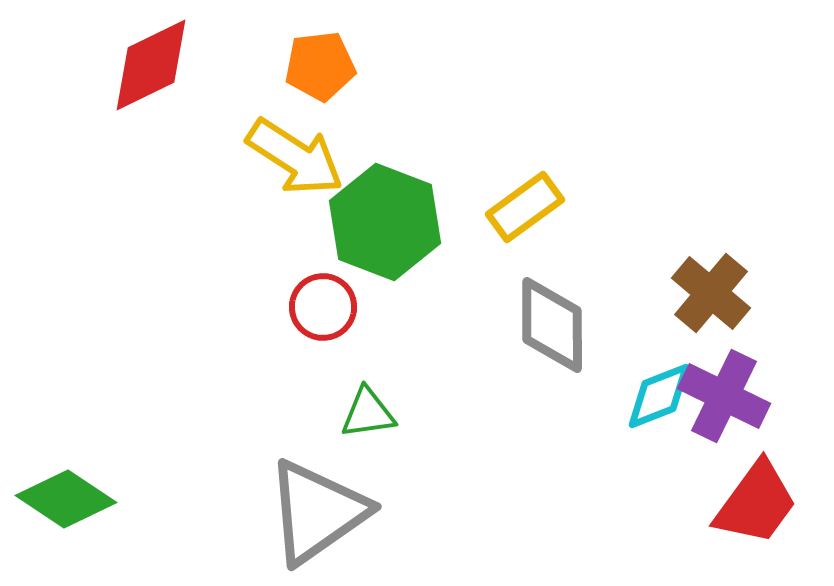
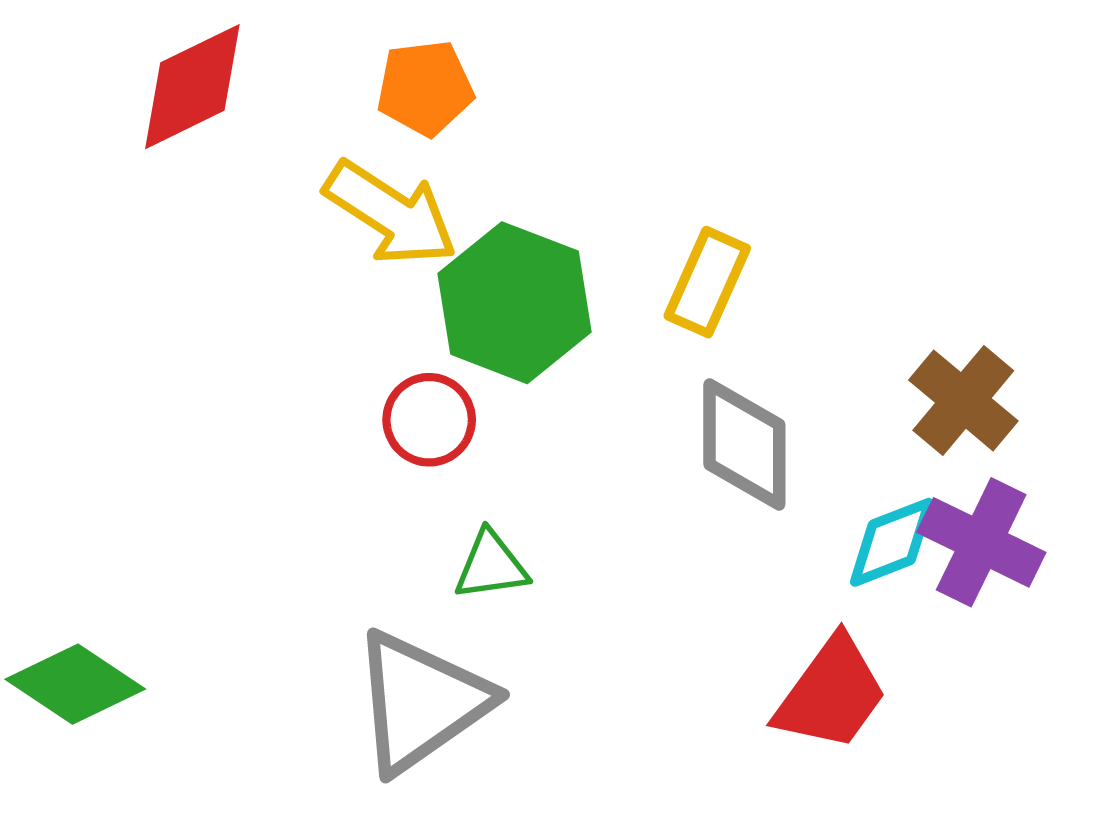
yellow rectangle: (525, 207) -> (707, 282), turned -30
red trapezoid: (756, 503) -> (831, 694), moved

